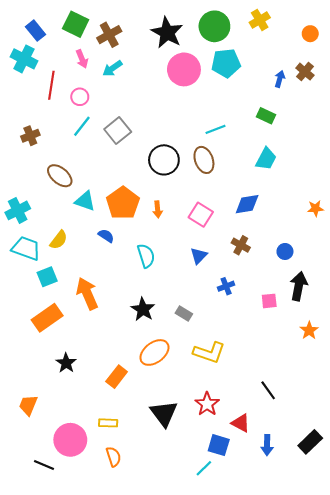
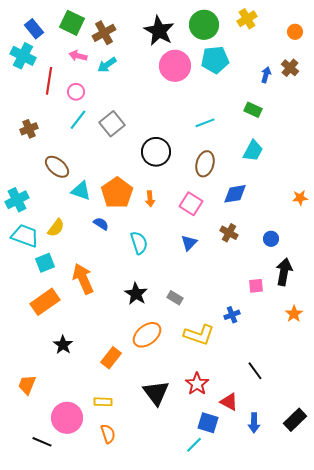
pink arrow: (82, 59) -> (78, 56), turned 126
brown ellipse: (204, 160) -> (205, 164), moved, turned 35
blue cross: (226, 286) -> (232, 315), moved

